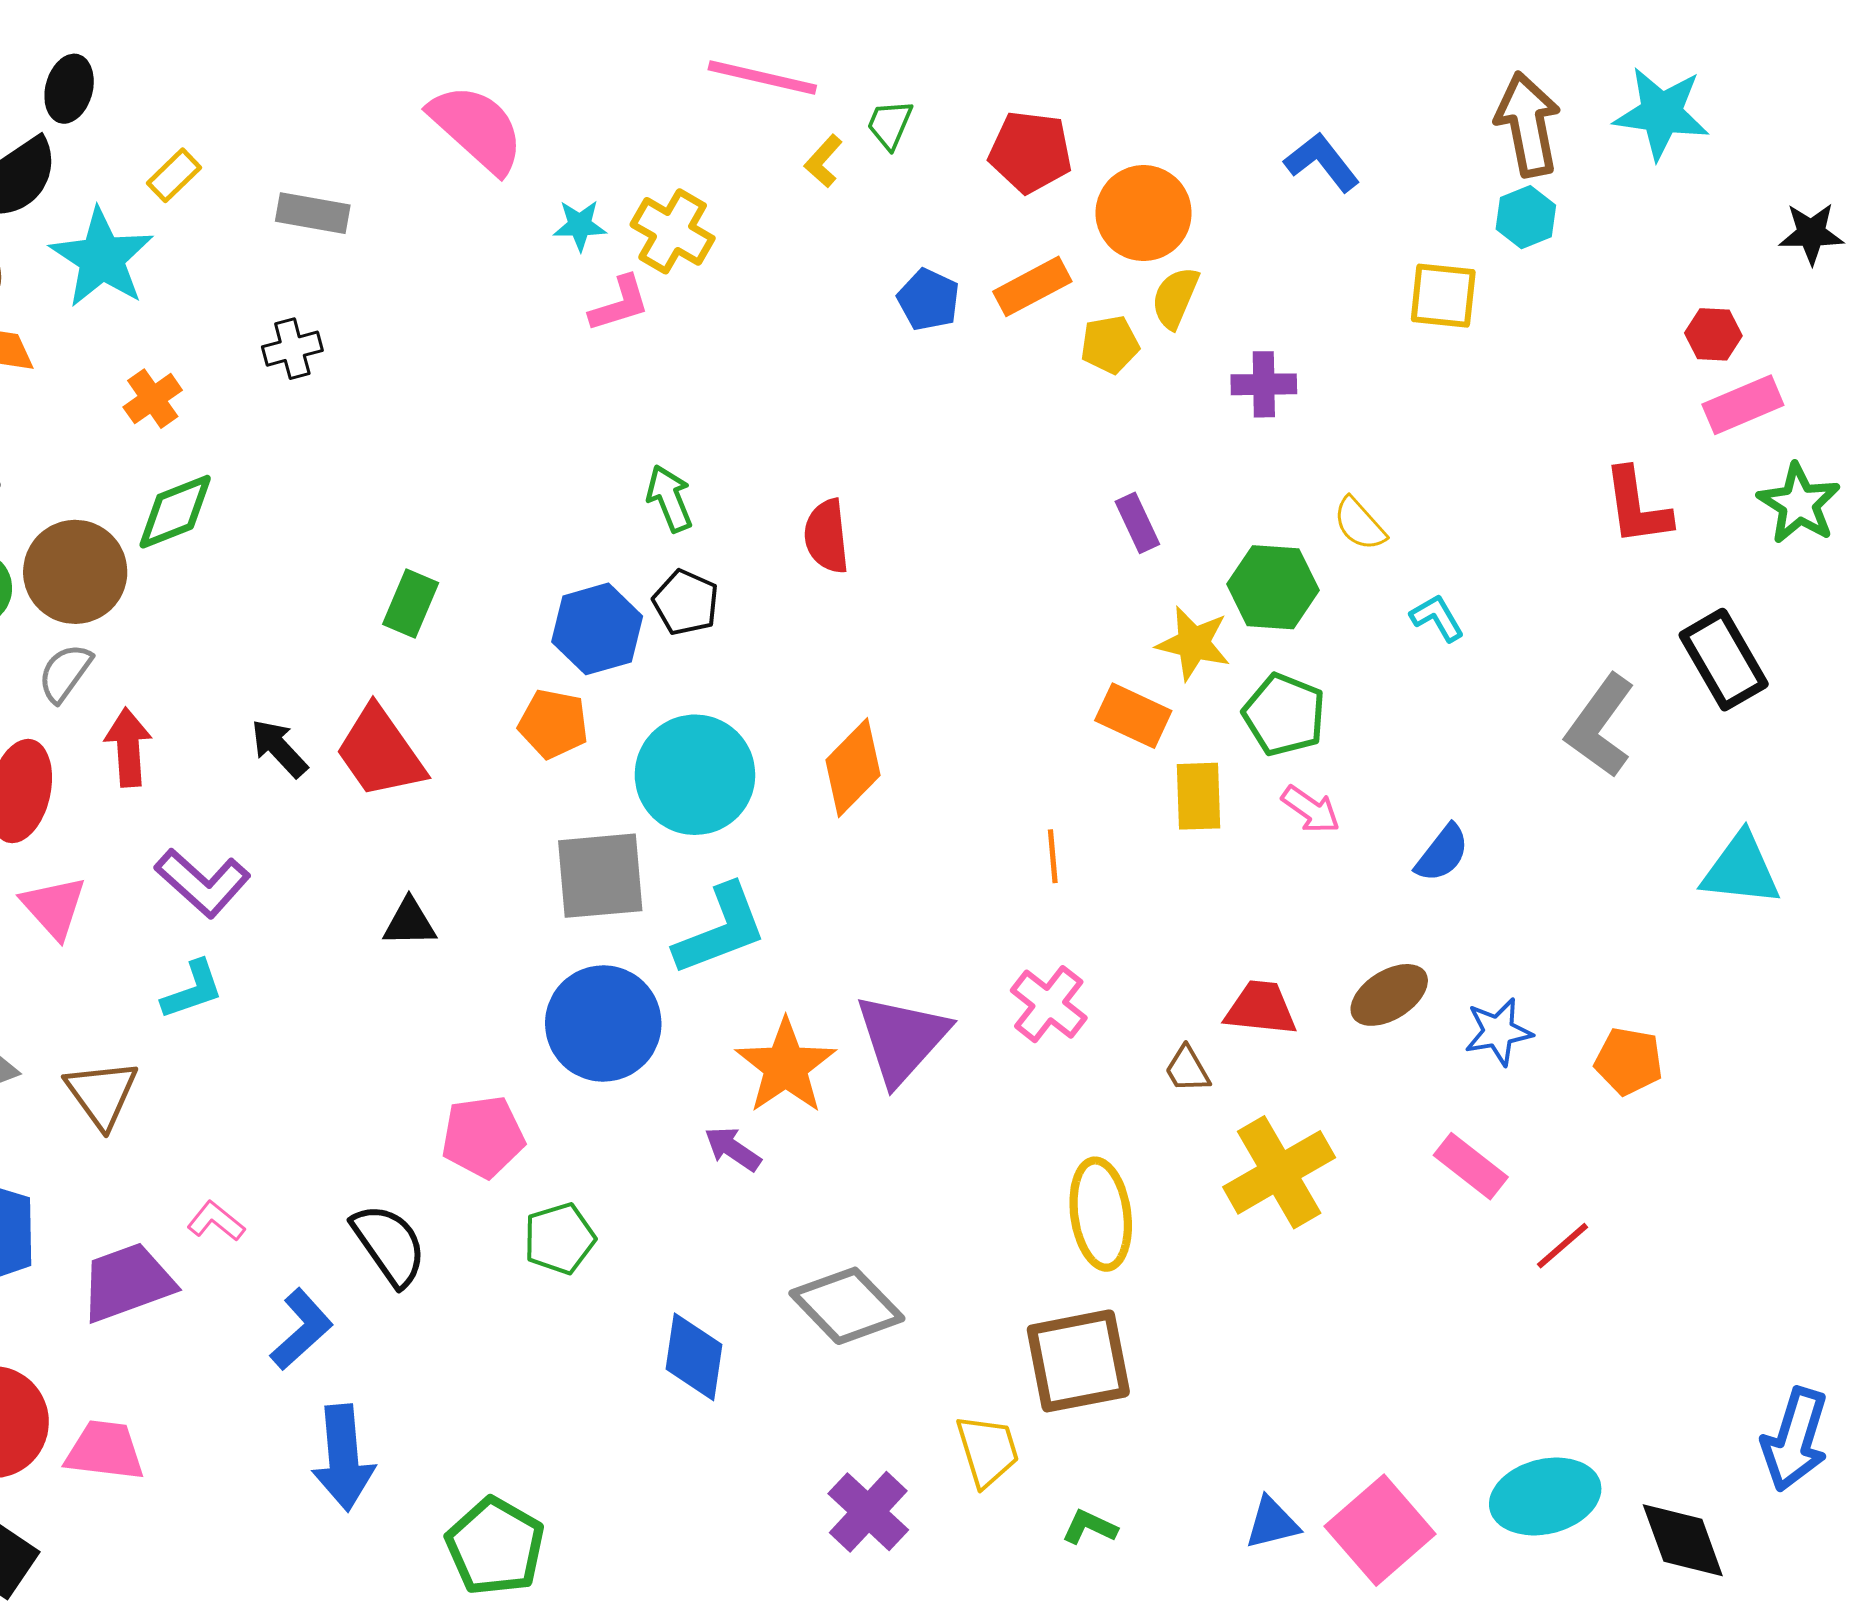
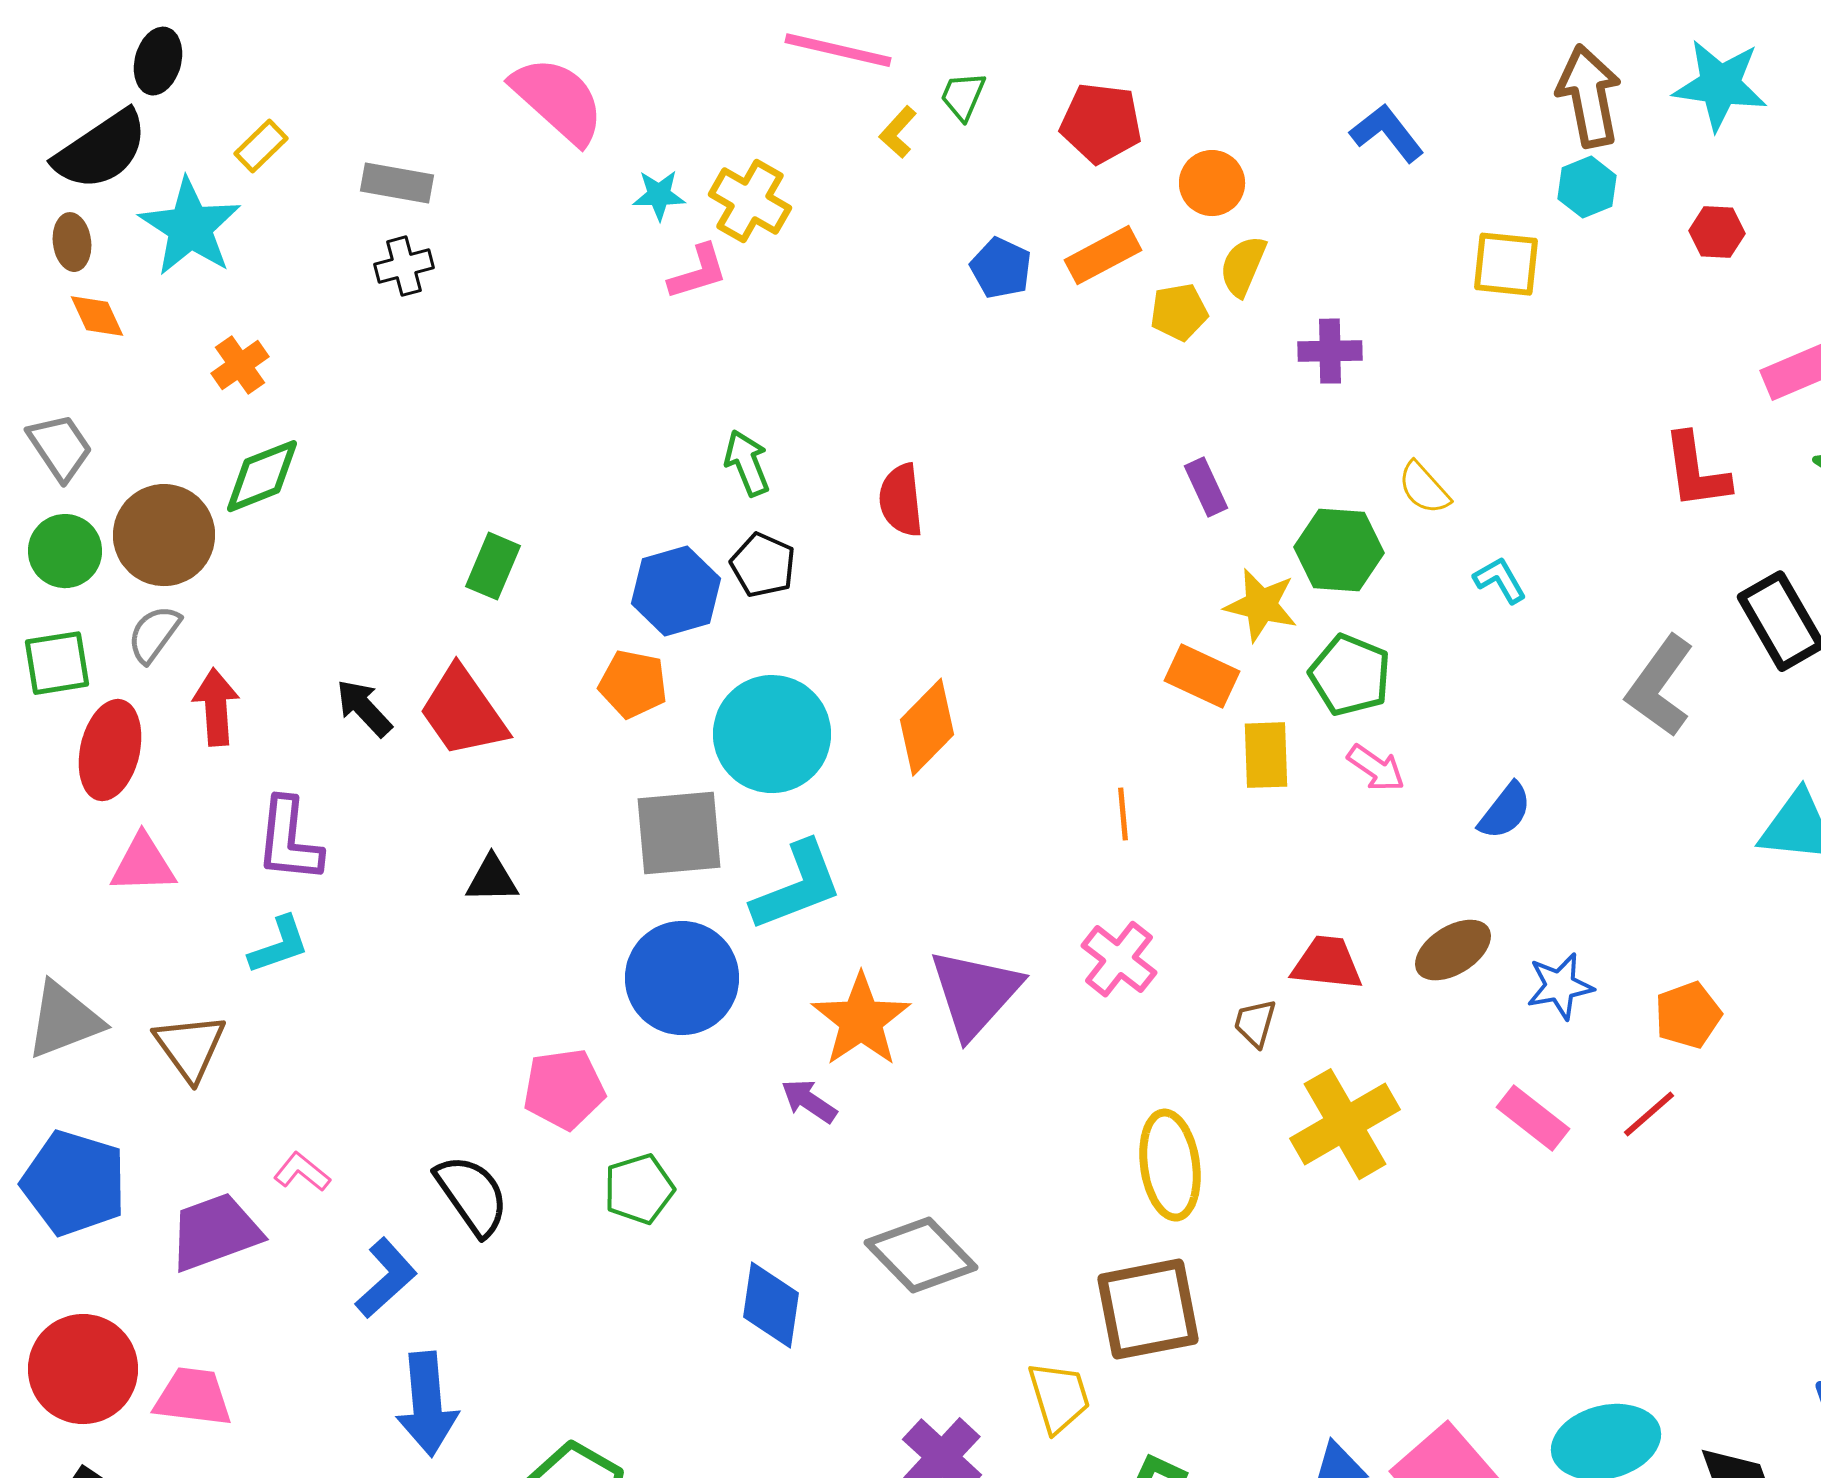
orange circle: (1144, 213) -> (1212, 183), size x0.7
red hexagon: (1713, 334) -> (1717, 232), moved
black cross: (292, 349) -> (404, 266), moved
purple L-shape: (203, 883) -> (289, 840), turned 54
pink triangle: (54, 907) -> (143, 864), turned -50
orange pentagon: (1629, 1061) -> (1688, 1015), turned -30
brown trapezoid: (1187, 1069) -> (1255, 1023), turned 46
red line: (1563, 1246) -> (1649, 1114), moved

